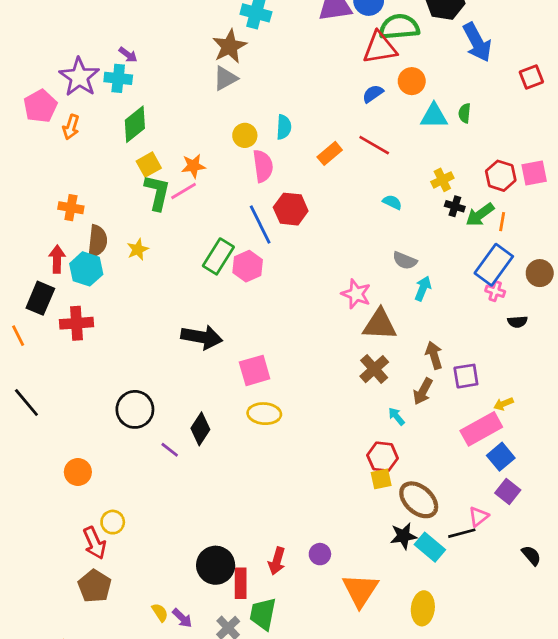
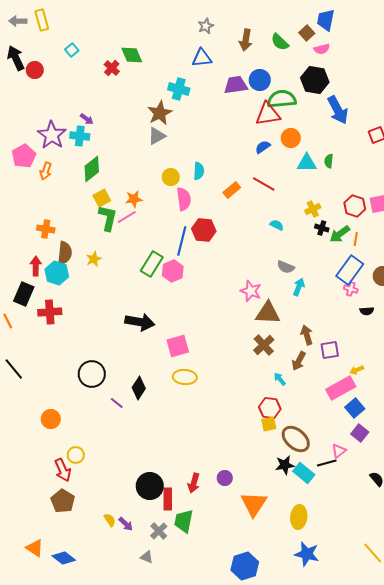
blue line: (260, 224) -> (182, 241), turned 40

